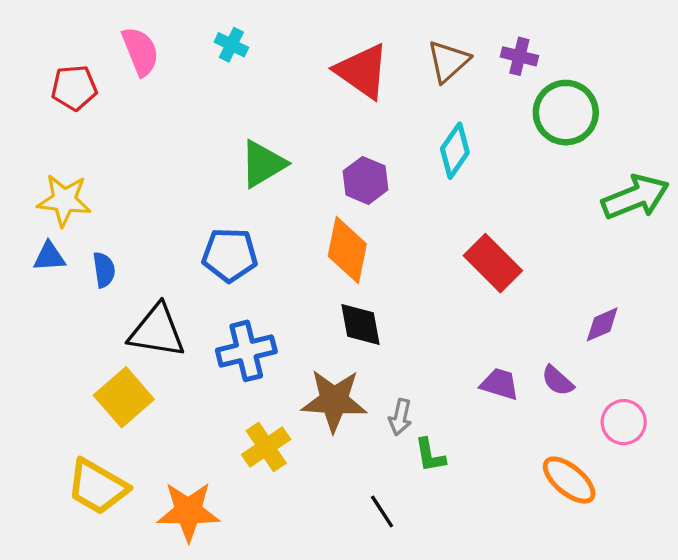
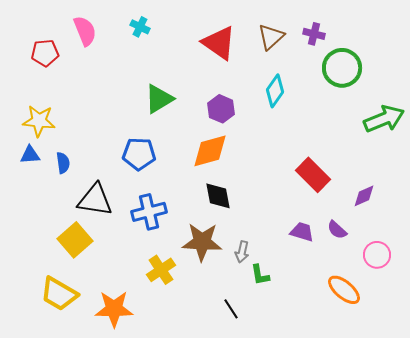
orange diamond: (347, 250) -> (210, 151), turned 63
red rectangle: (493, 263) -> (313, 175), moved

